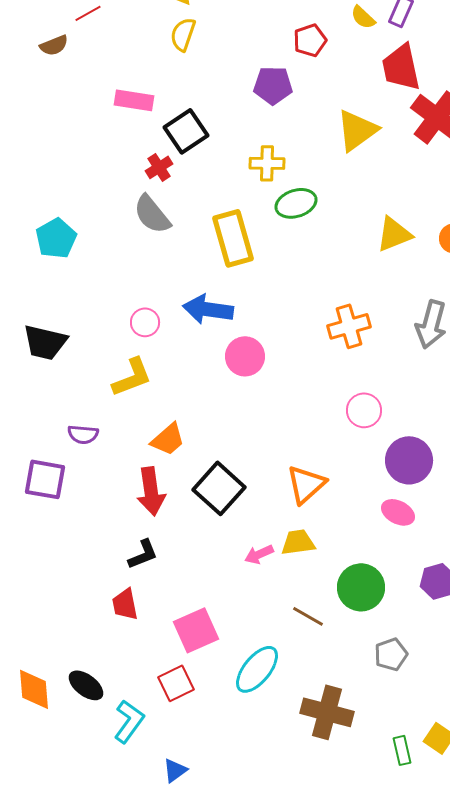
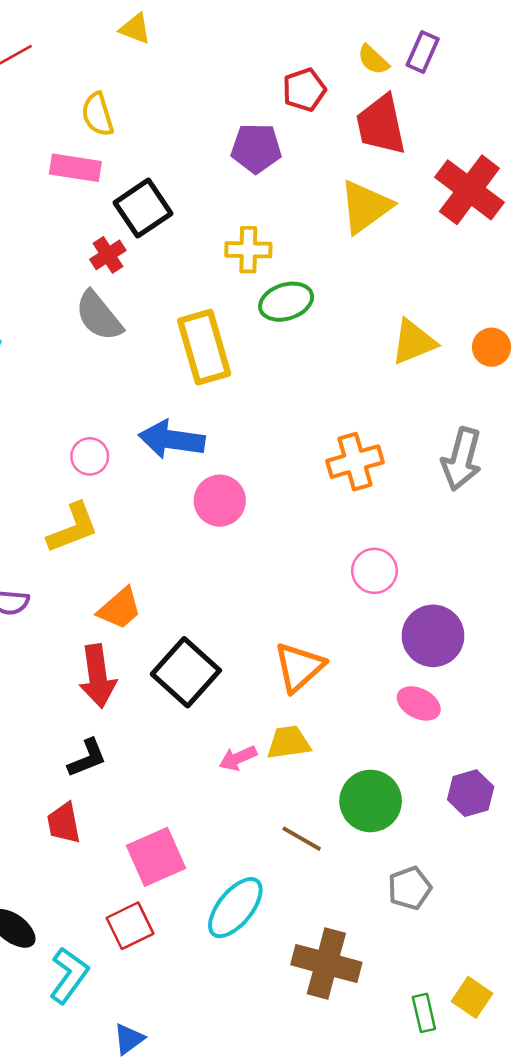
yellow semicircle: (183, 34) -> (98, 114), moved, turned -36
red trapezoid: (401, 67) -> (381, 125), moved

